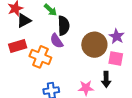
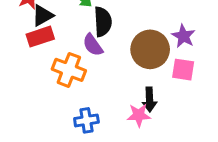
red rectangle: (18, 46) -> (40, 37), moved
black arrow: (106, 79) -> (149, 100), moved

